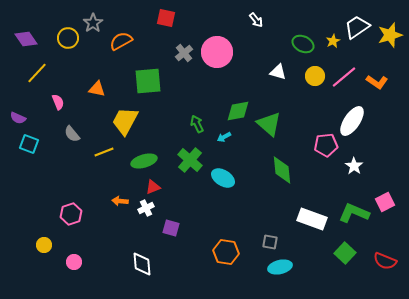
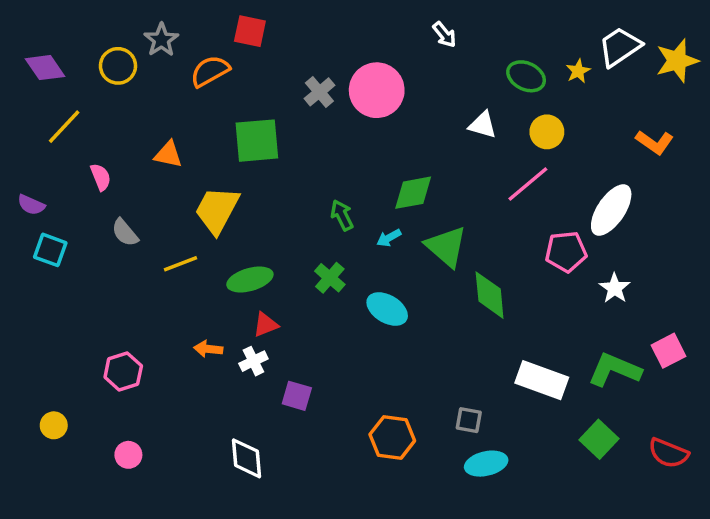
red square: (166, 18) -> (250, 31), moved
pink line: (344, 77) -> (528, 184), moved
green triangle: (269, 124) -> (446, 246), moved
green cross: (190, 160) -> (330, 278), size x0.7
yellow circle: (44, 245) -> (54, 425), moved

